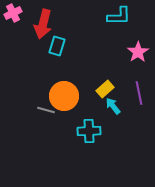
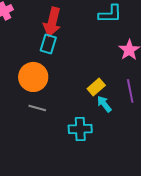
red arrow: (43, 24) -> (52, 22), moved
orange circle: (64, 96) -> (33, 77), moved

